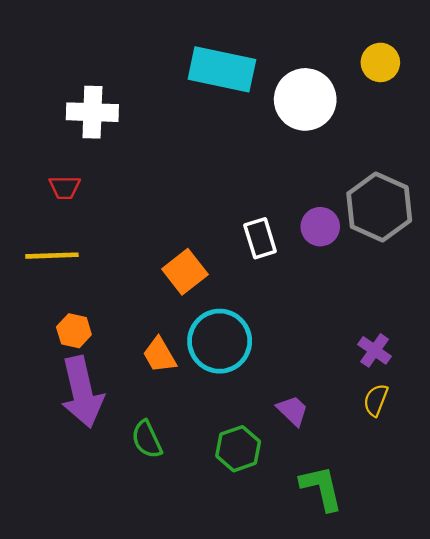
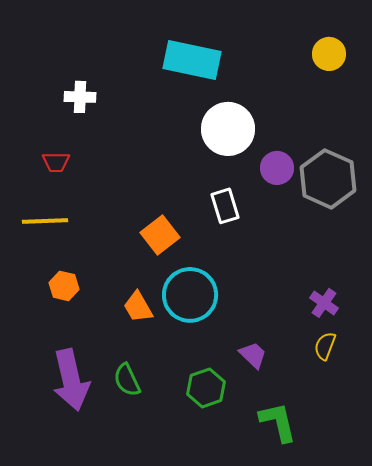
white circle: (305, 99) -> (228, 129), moved
white cross: (92, 112) -> (80, 97), size x0.7
purple circle: (320, 227) -> (277, 168), moved
purple arrow: (82, 392) -> (71, 380), moved

